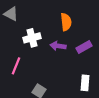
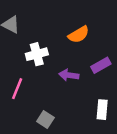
orange semicircle: (66, 22) -> (79, 34), turned 66
purple arrow: (58, 46) -> (69, 75), moved

